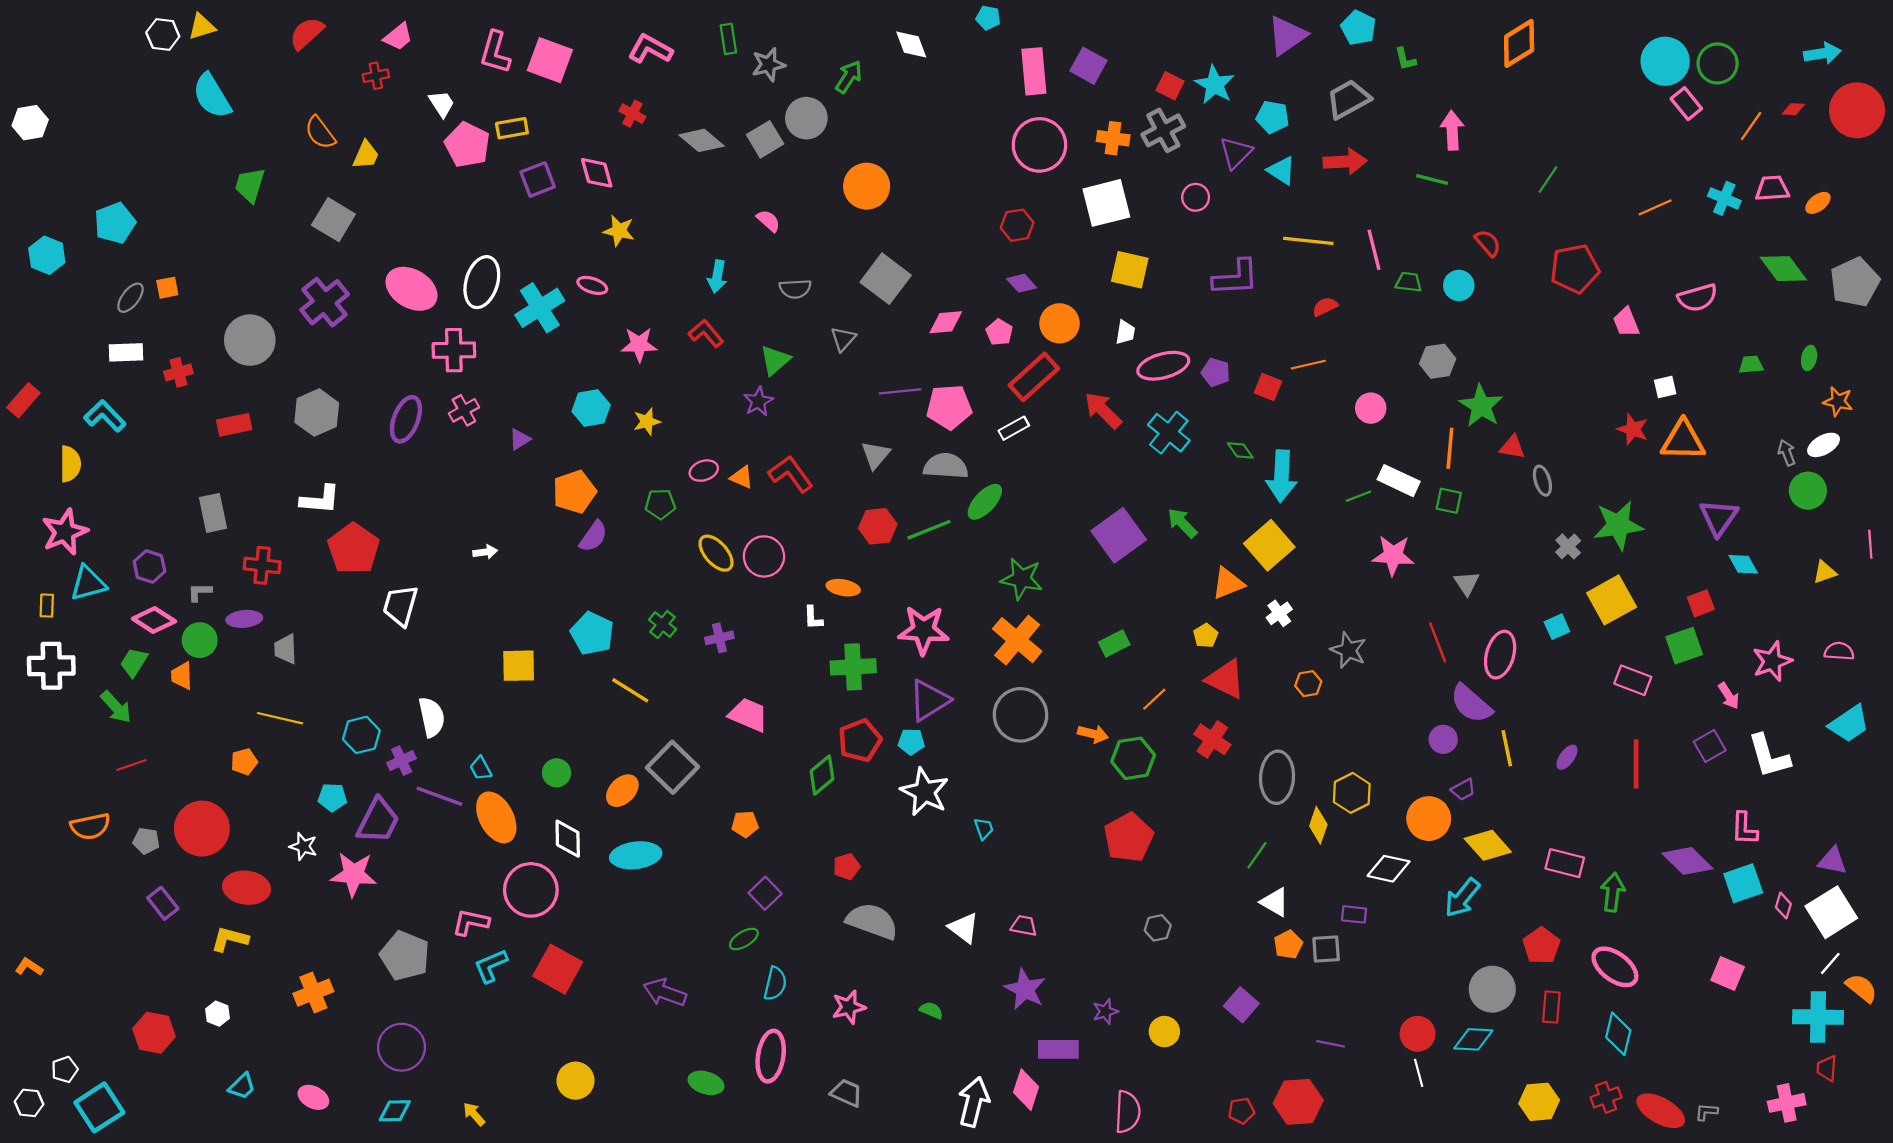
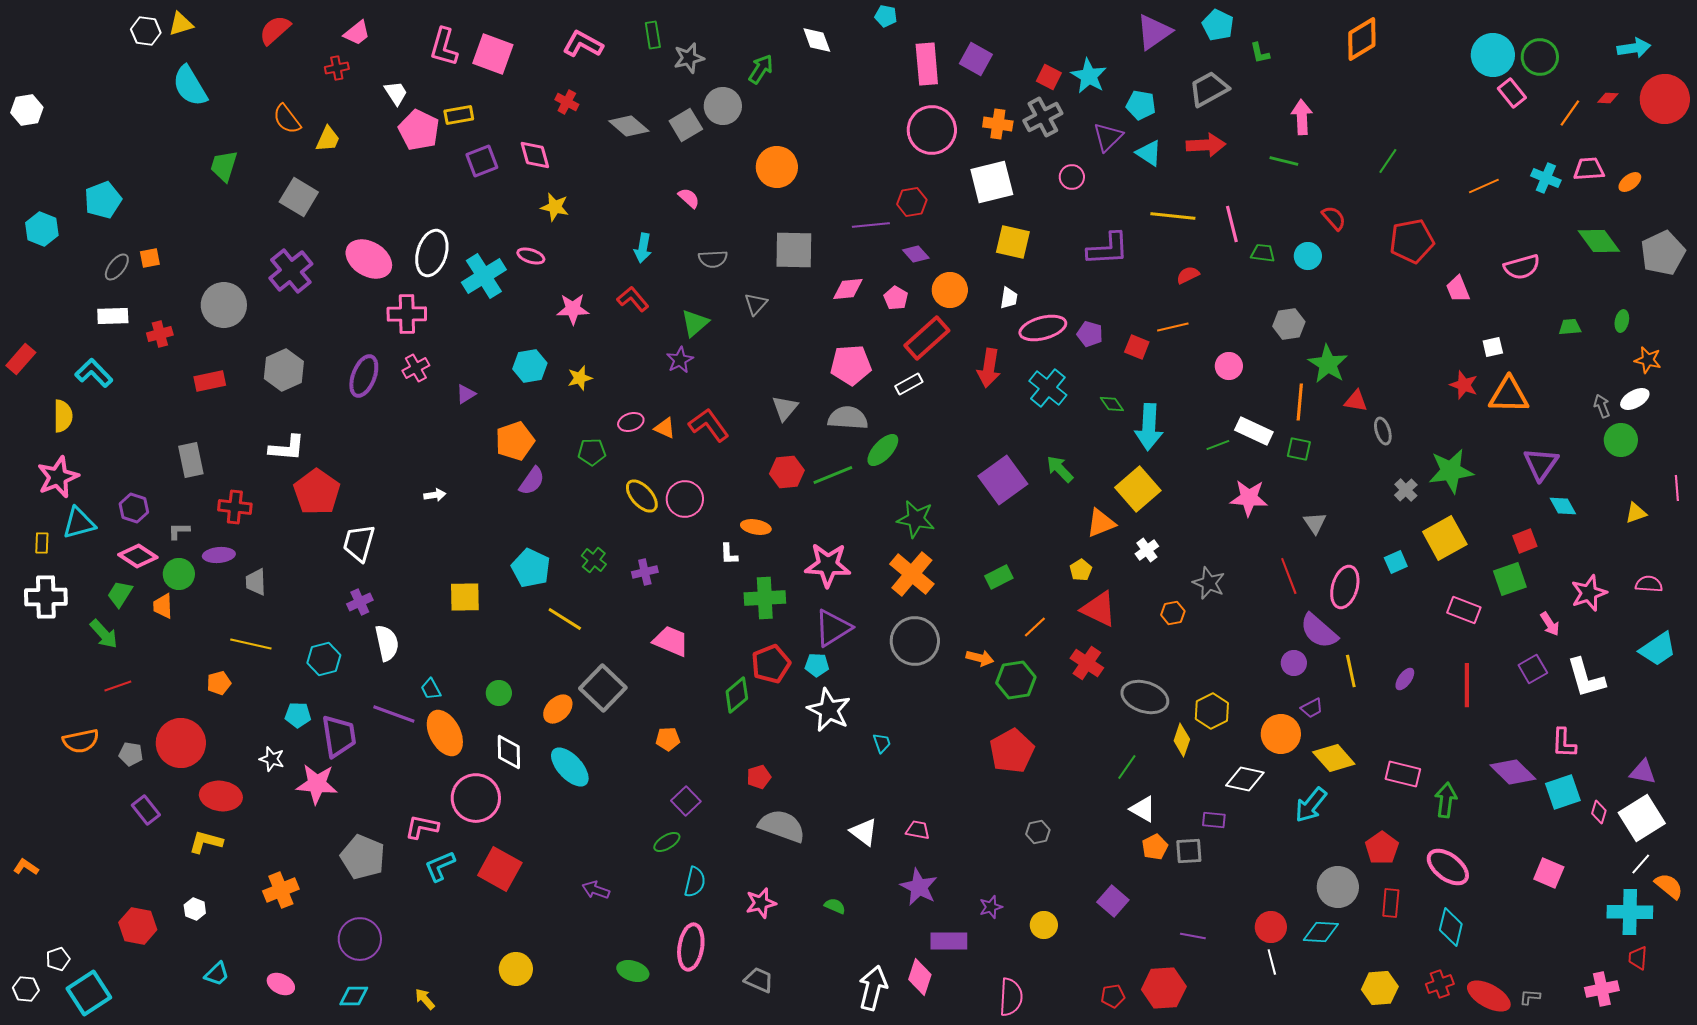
gray square: (886, 279) -> (794, 250), turned -36
purple line: (900, 391) -> (871, 225), moved
red arrow: (1103, 410) -> (989, 368), turned -126
purple cross: (402, 761) -> (360, 602), moved
gray ellipse: (1277, 777) -> (1145, 697), turned -75
purple trapezoid: (378, 821) -> (339, 736), turned -36
cyan ellipse: (636, 855) -> (570, 767), turned 54
purple arrow: (665, 993) -> (596, 890), size x0.7

